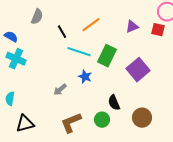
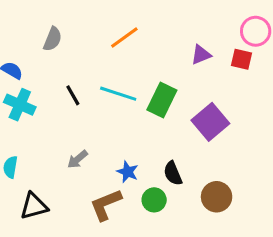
orange line: (91, 25) -> (124, 37), moved
black line: (62, 32) -> (73, 95), moved
blue star: (85, 77) -> (128, 172), moved
gray arrow: (60, 90) -> (78, 159), moved

